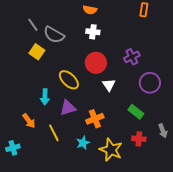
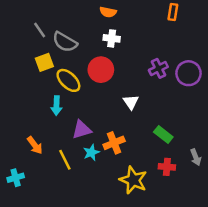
yellow square: (37, 52) -> (44, 62), turned 35
red circle: (96, 63) -> (101, 70), moved
yellow ellipse: (69, 80) -> (68, 80), moved
purple circle: (150, 83) -> (188, 73), moved
cyan arrow: (45, 97) -> (56, 106), moved
cyan star: (83, 143) -> (91, 152), moved

